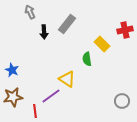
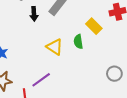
yellow triangle: (67, 79) -> (55, 47), moved
gray circle: (122, 101) -> (114, 74), moved

